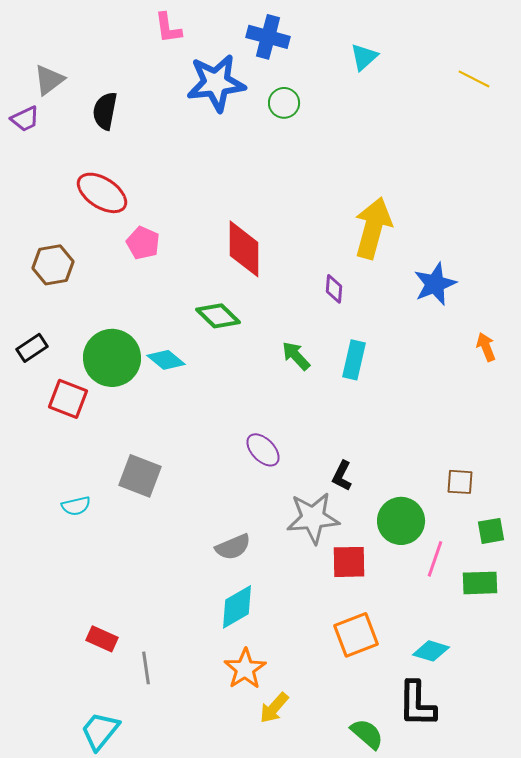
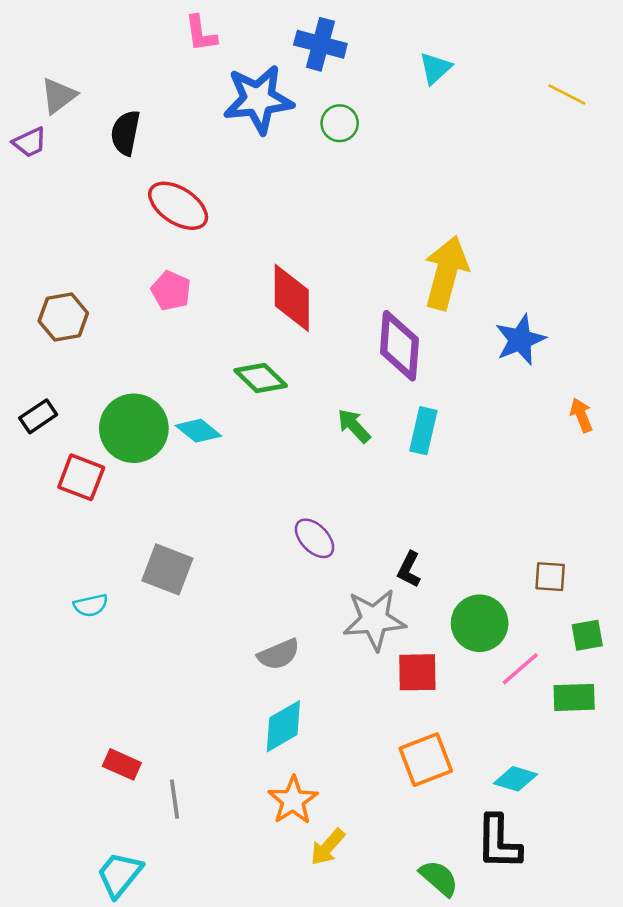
red ellipse: (102, 193) -> (178, 206), moved
purple diamond: (334, 289) -> (399, 346), size x2.0
pink line: (435, 559) -> (520, 669), turned 30

